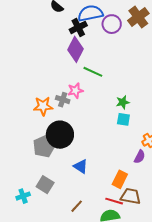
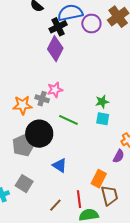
green line: (93, 72) -> (68, 120), moved
brown trapezoid: (131, 196) -> (109, 196), turned 65
red line: (114, 201) -> (79, 199), moved, turned 66

